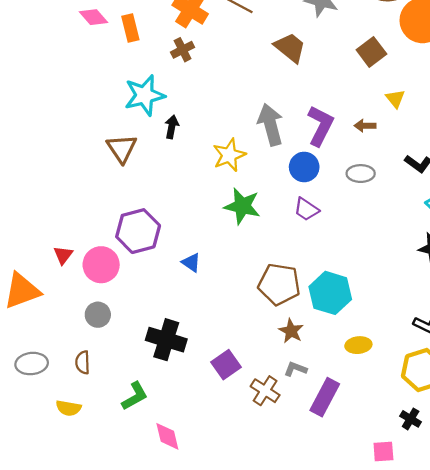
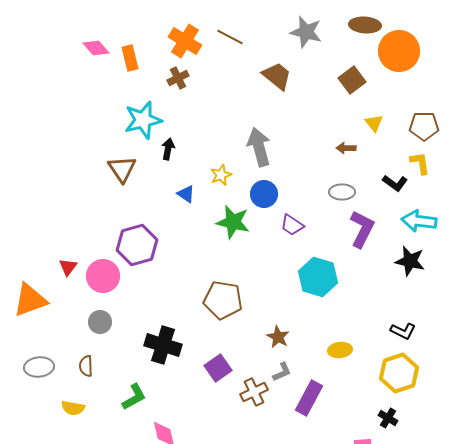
purple L-shape: (320, 126) -> (362, 229), moved
yellow star: (229, 155) -> (221, 175), size x0.7
blue circle: (304, 167) -> (264, 194), moved
blue triangle: (191, 263) -> (186, 194), moved
brown pentagon: (279, 284) -> (223, 300), moved
cyan hexagon: (330, 293) -> (318, 277), moved
gray L-shape: (295, 369) -> (282, 372), turned 135
brown cross: (265, 391) -> (254, 392), turned 32

